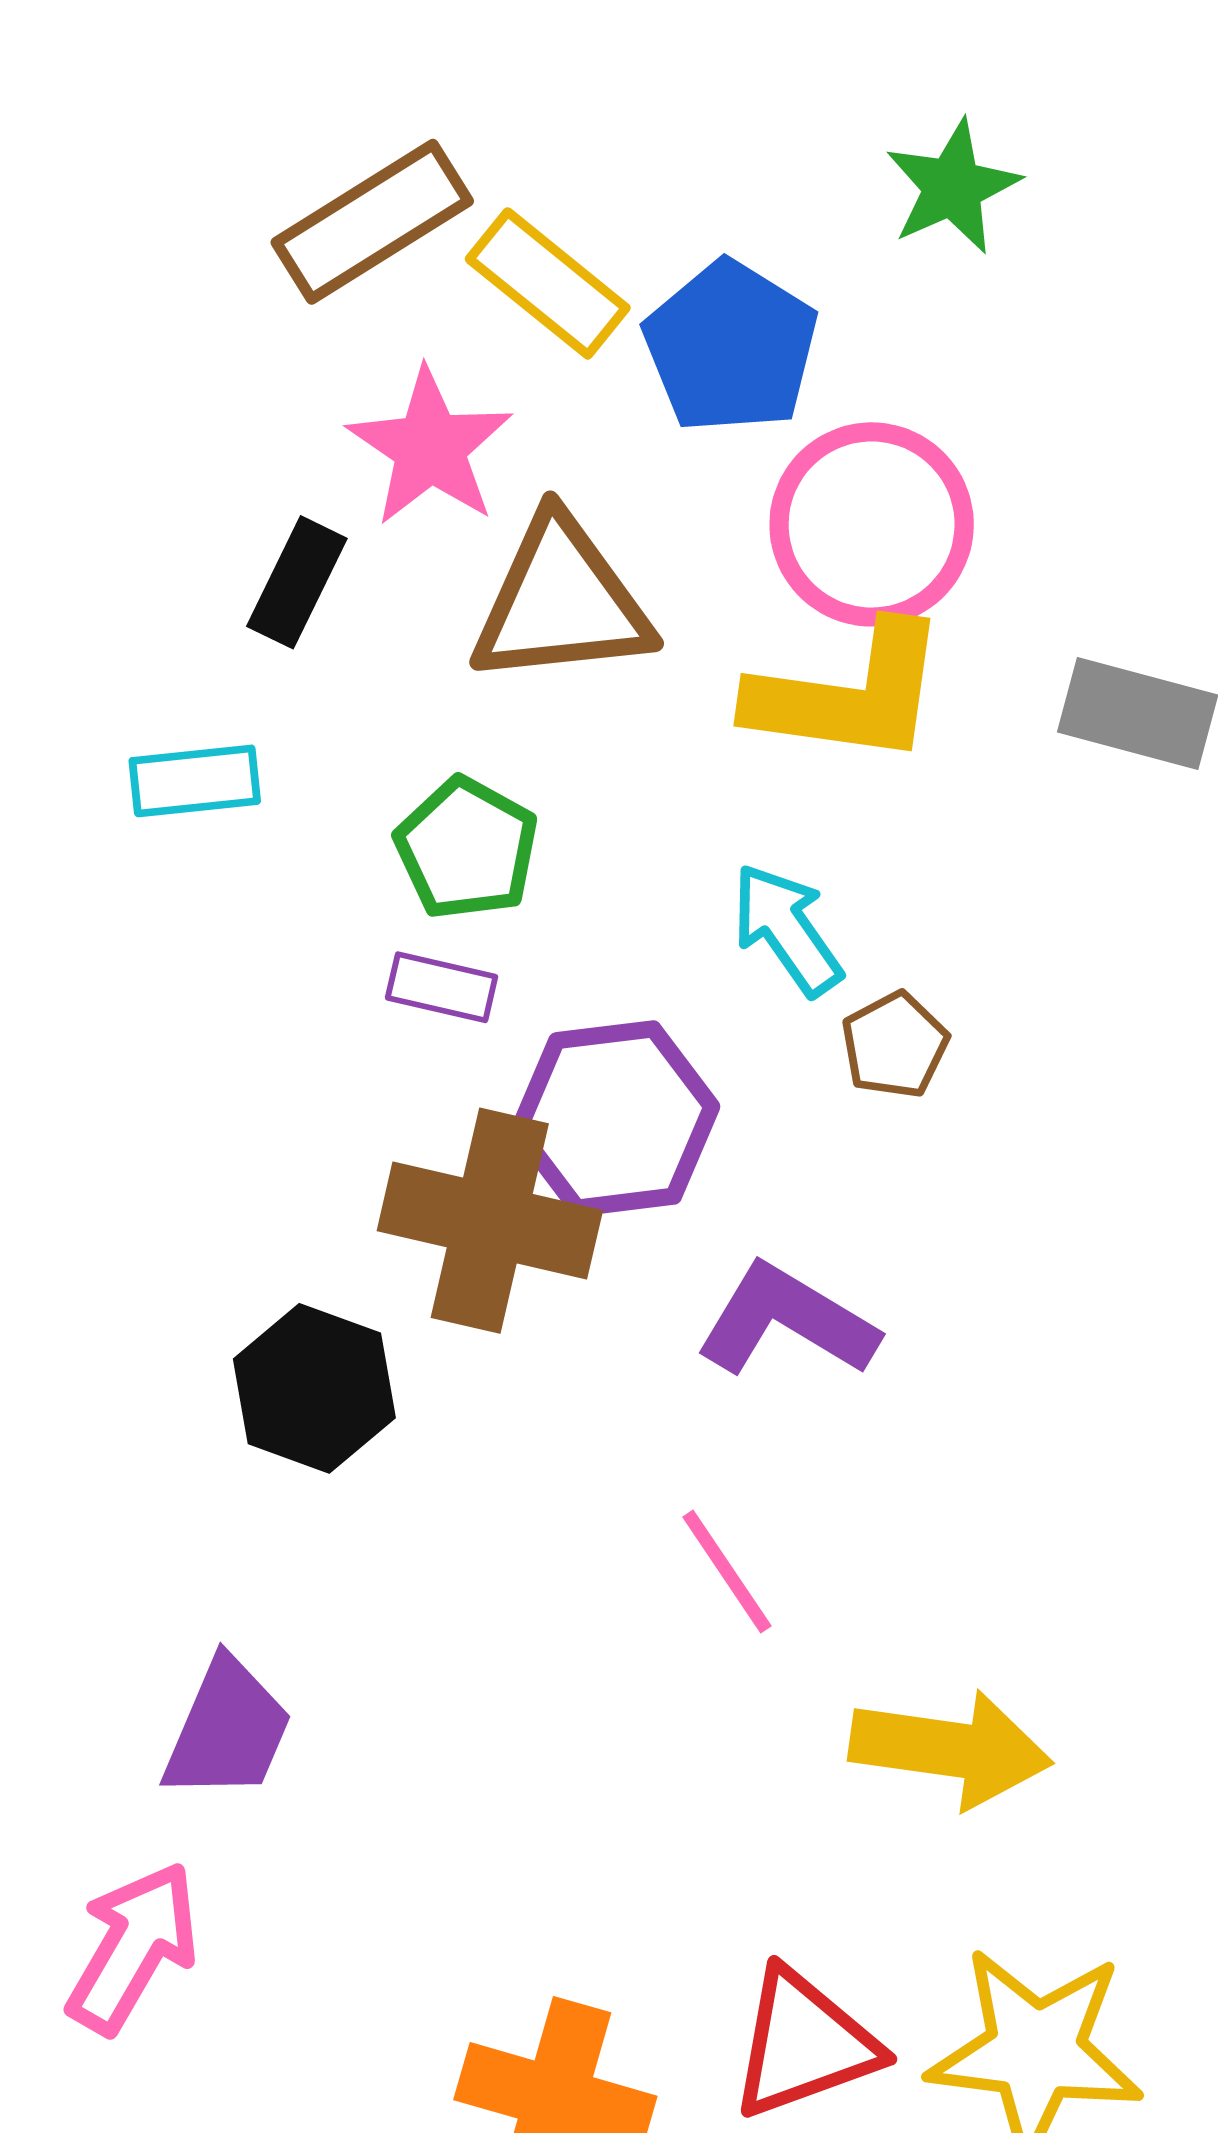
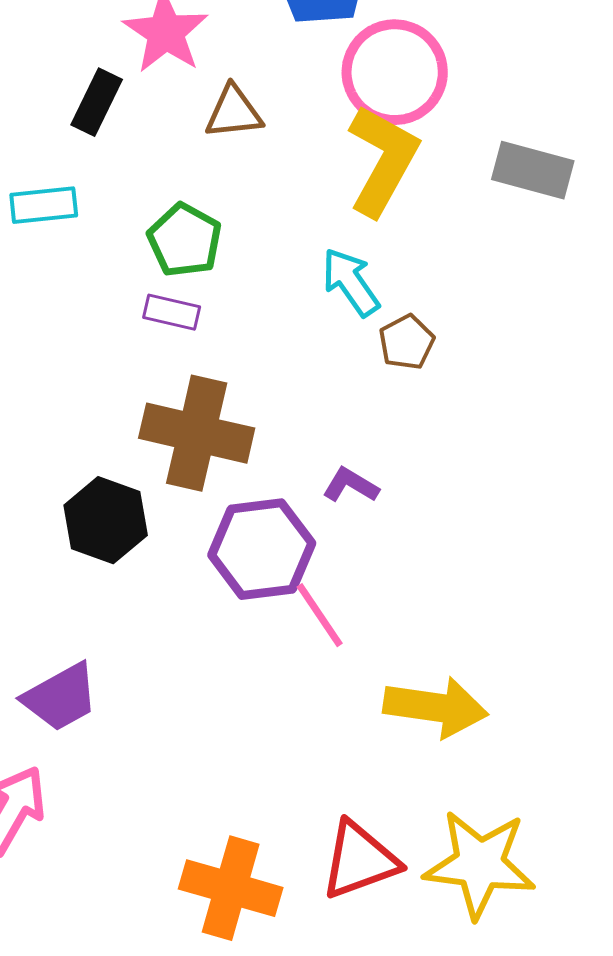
brown triangle: (561, 602) -> (234, 112), size x0.6
yellow L-shape: (848, 694) -> (383, 160), turned -69
purple hexagon: (615, 1118) -> (262, 549), moved
purple L-shape: (787, 1321) -> (351, 485), size x0.6
purple trapezoid: (228, 1730) -> (61, 697), turned 38

